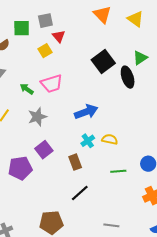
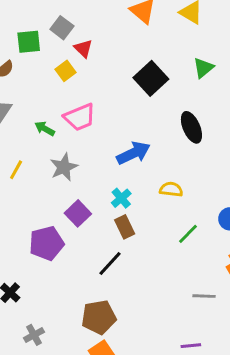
gray square: (45, 21) -> (62, 28), turned -35
black ellipse: (128, 77) -> (191, 127), moved
cyan cross: (88, 141) -> (121, 198), moved
green line: (118, 171) -> (188, 234), turned -35
black line: (80, 193) -> (110, 263), moved
gray line: (111, 225) -> (204, 296), moved

